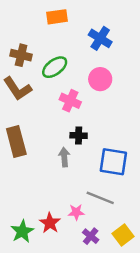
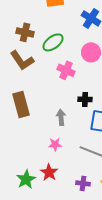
black cross: (79, 135) -> (85, 99), moved
pink star: (76, 212) -> (55, 144), moved
purple cross: (91, 236) -> (83, 183), turned -32

